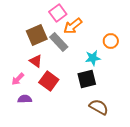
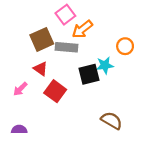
gray rectangle: (59, 42) -> (66, 47), turned -42
black square: (87, 79) -> (89, 74), moved
purple semicircle: (25, 99) -> (19, 130), moved

